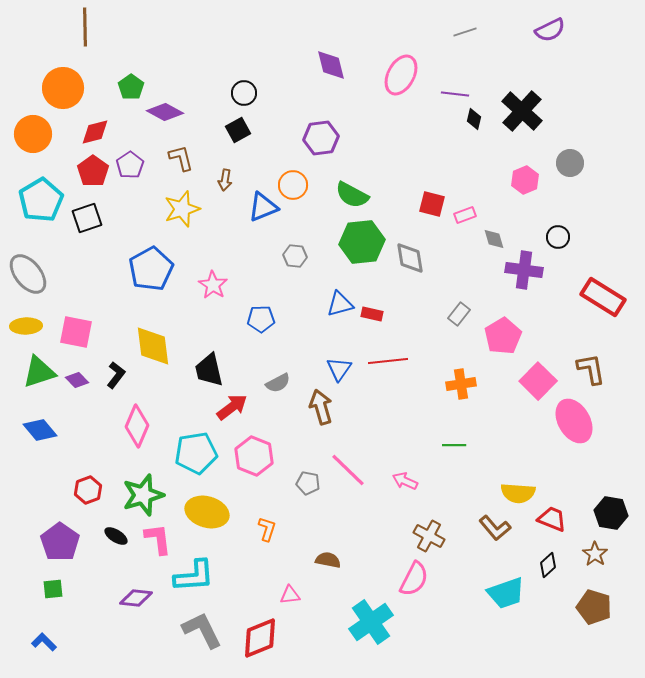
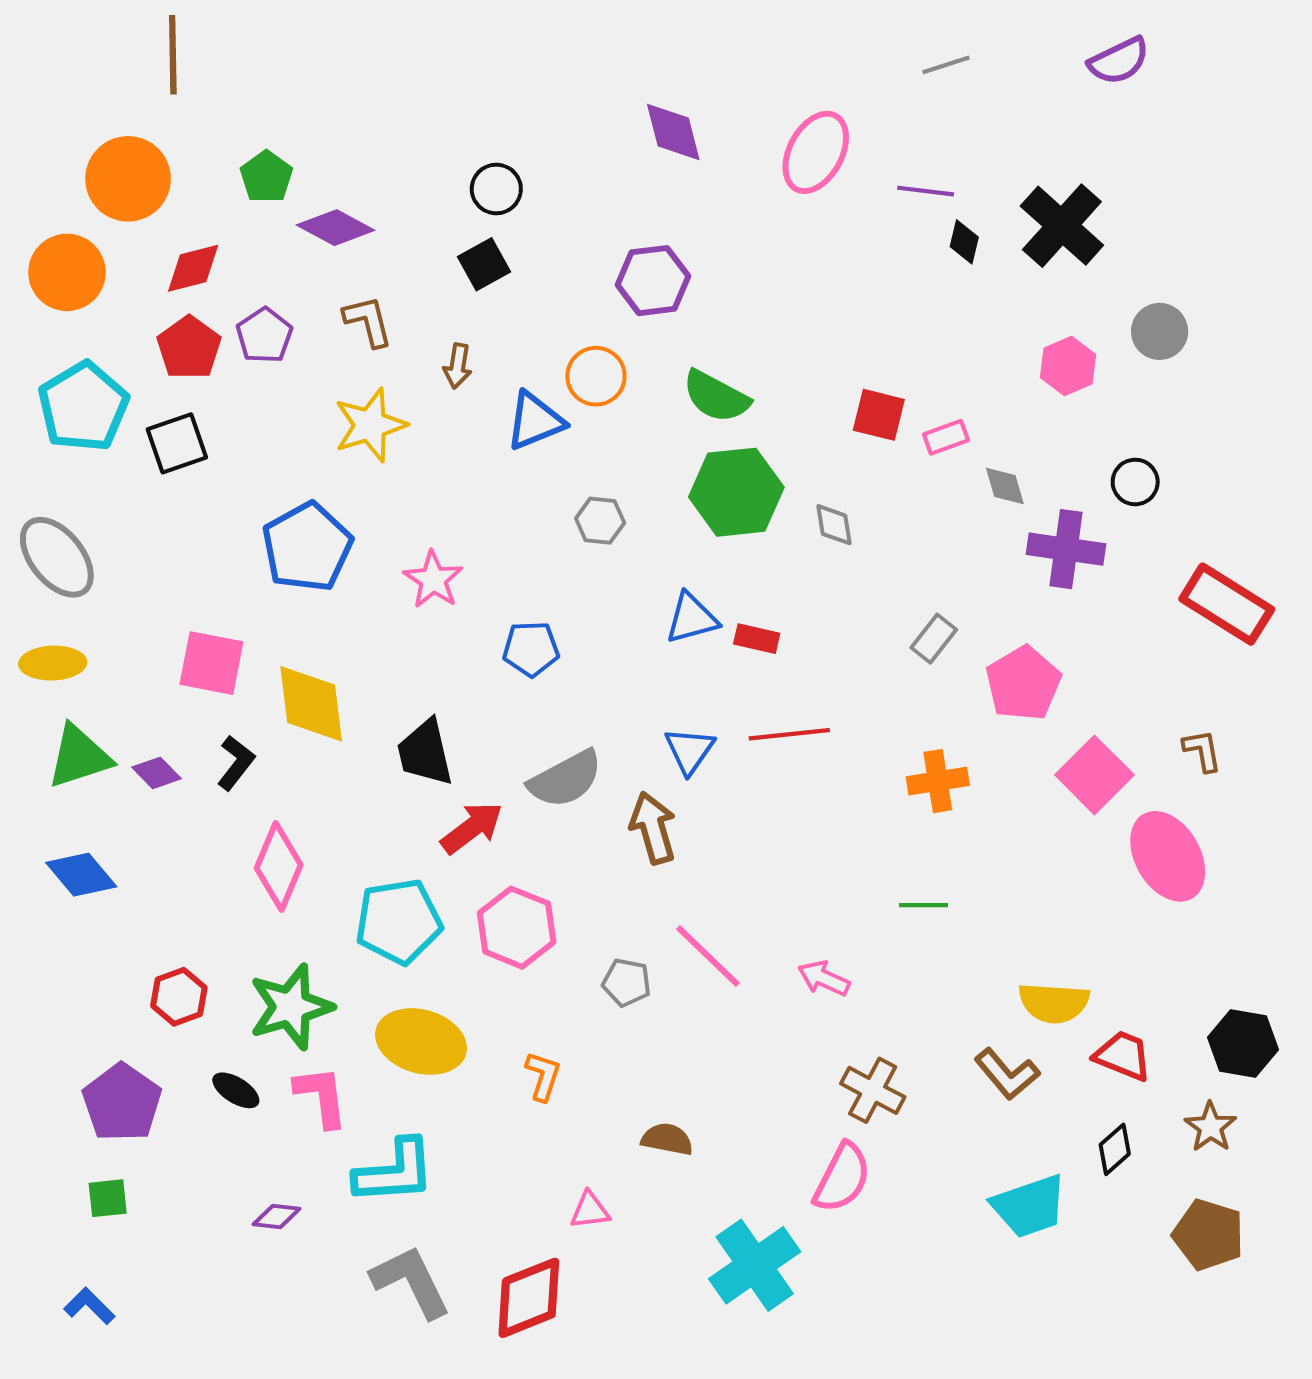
gray diamond: (410, 258) -> (834, 525), size x0.7
pink square: (76, 332) -> (211, 663), moved
brown L-shape: (591, 369) -> (1202, 751), size x0.7
gray semicircle: (278, 383) -> (565, 779), size x1.5
purple diamond: (136, 598) -> (277, 1216), size x0.7

